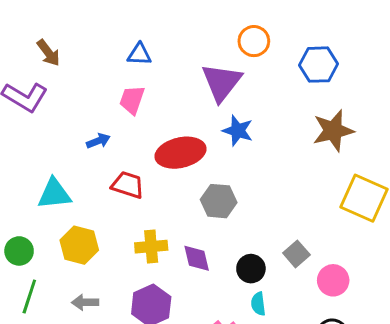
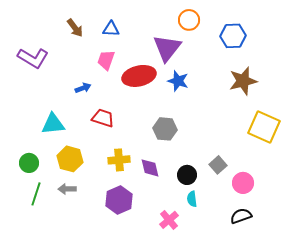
brown arrow: (48, 53) -> (75, 28), moved
red ellipse: (180, 153) -> (139, 76), moved
gray arrow: (85, 302) -> (67, 189), moved

